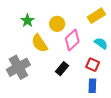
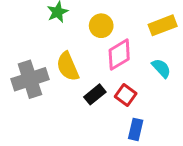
yellow semicircle: (39, 43) -> (68, 66), moved
red square: (93, 65) -> (126, 95), moved

